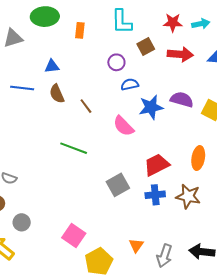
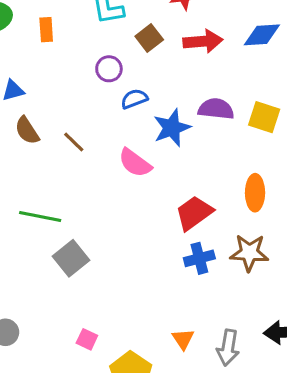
green line: (74, 148) -> (40, 216), moved
gray square: (118, 185) -> (71, 258), moved
pink square: (74, 235) -> (87, 339), size x0.6

